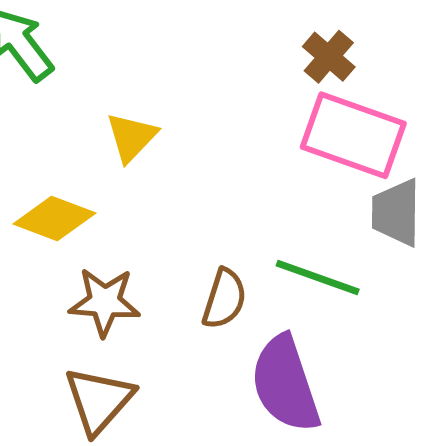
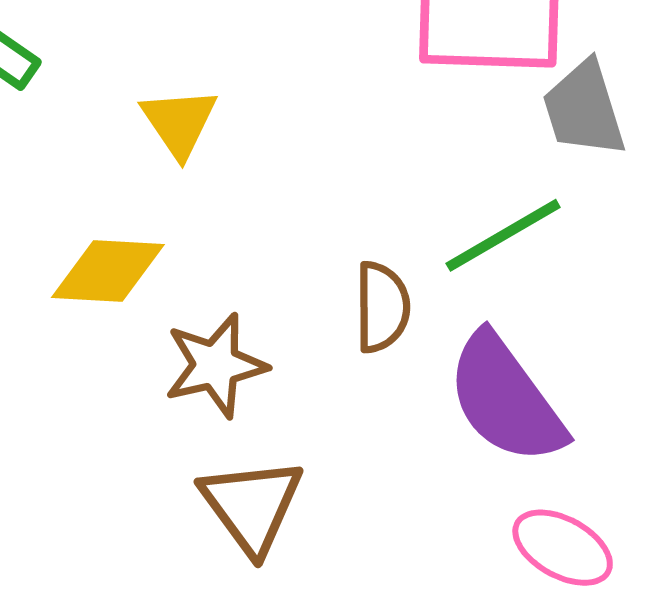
green line: (318, 278) -> (503, 235), turned -32

